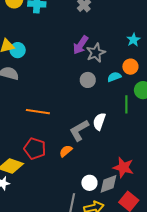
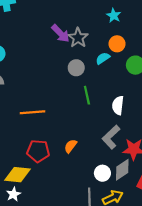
purple arrow: (81, 45) -> (60, 33), turned -66
green line: (126, 104) -> (87, 95), moved
white semicircle: (99, 121) -> (118, 105), moved
gray L-shape: (79, 130) -> (111, 137), moved

